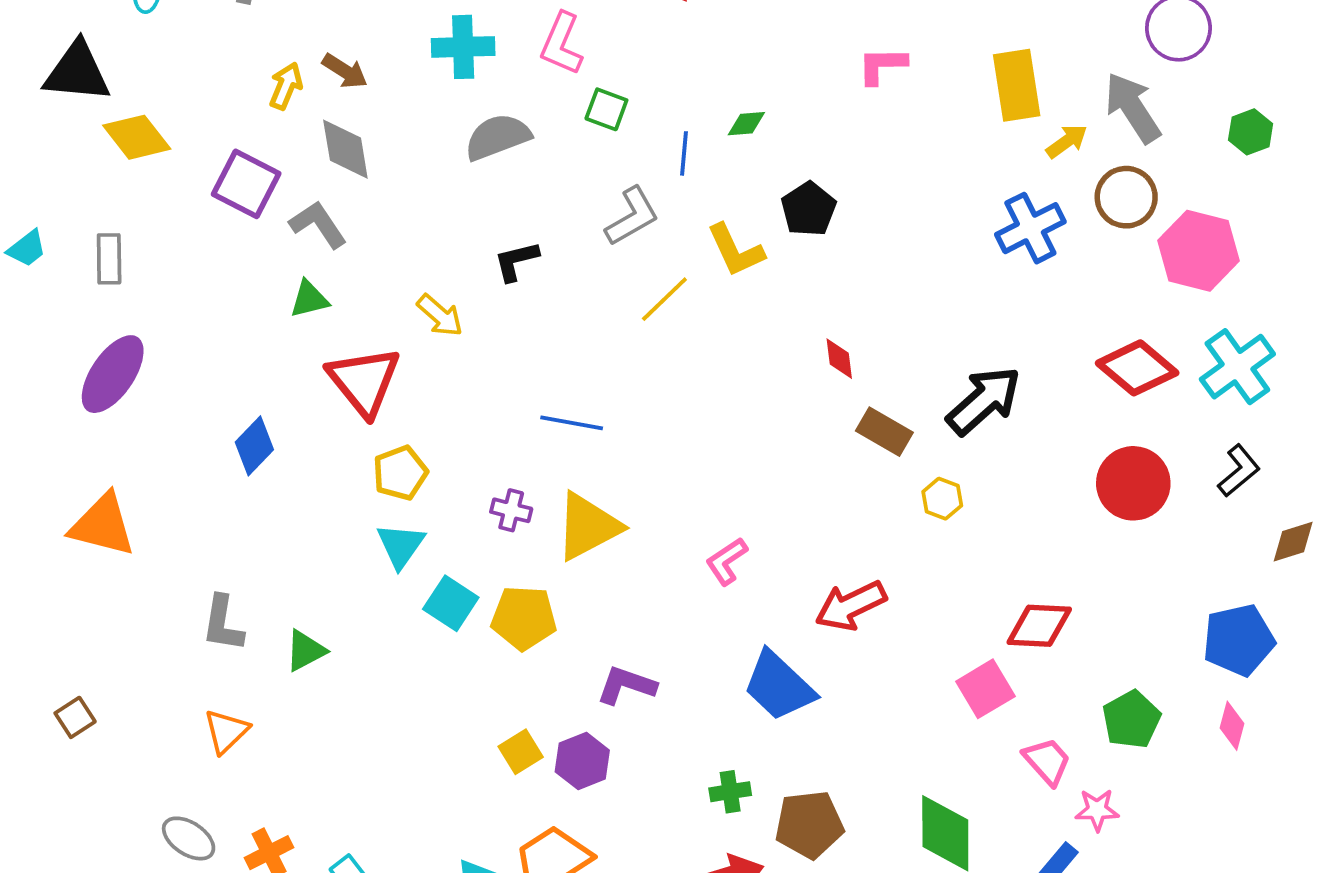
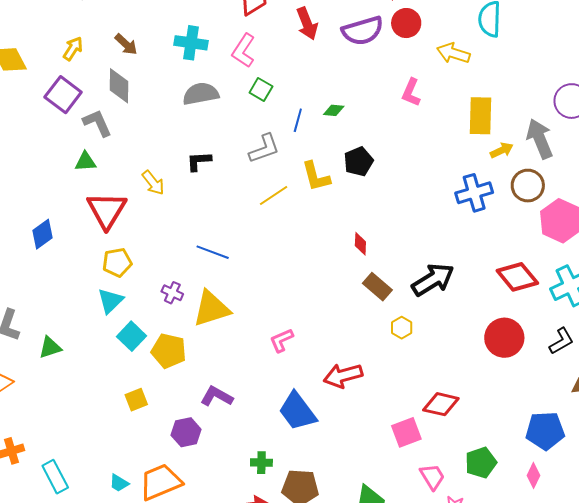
pink L-shape: (882, 65) -> (411, 92), turned -76
yellow arrow: (286, 86) -> (73, 49), moved
yellow square: (521, 752) -> (136, 400), moved

